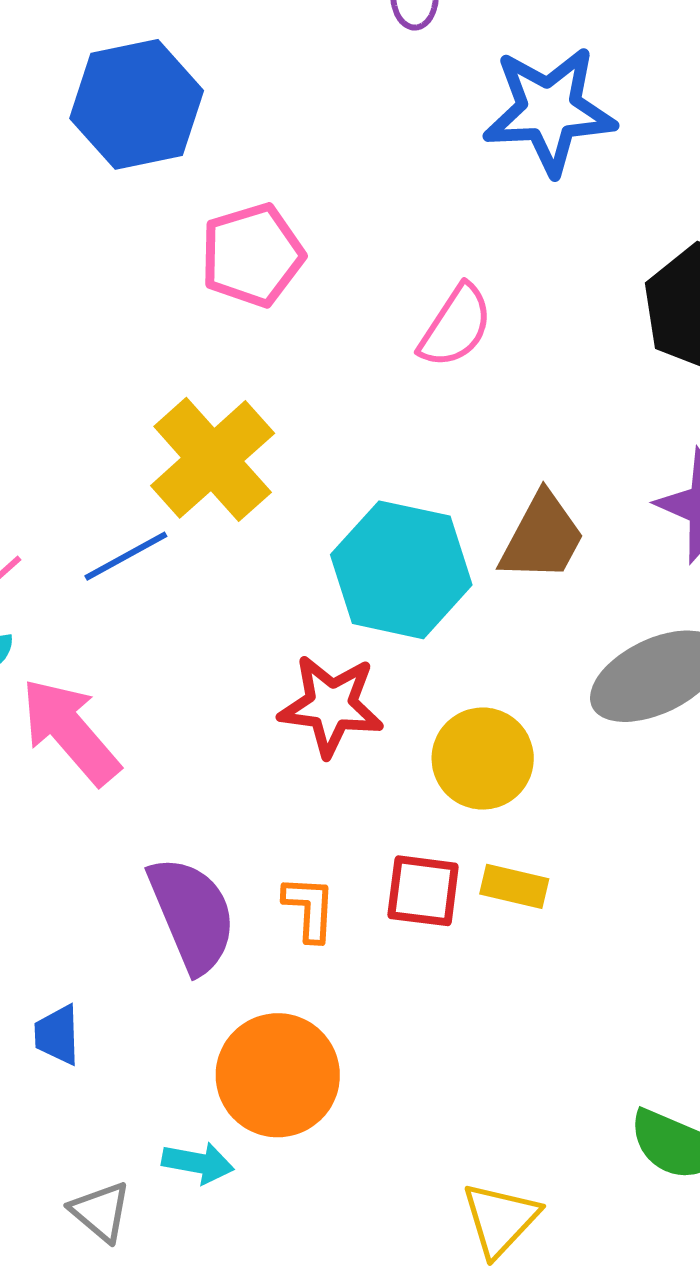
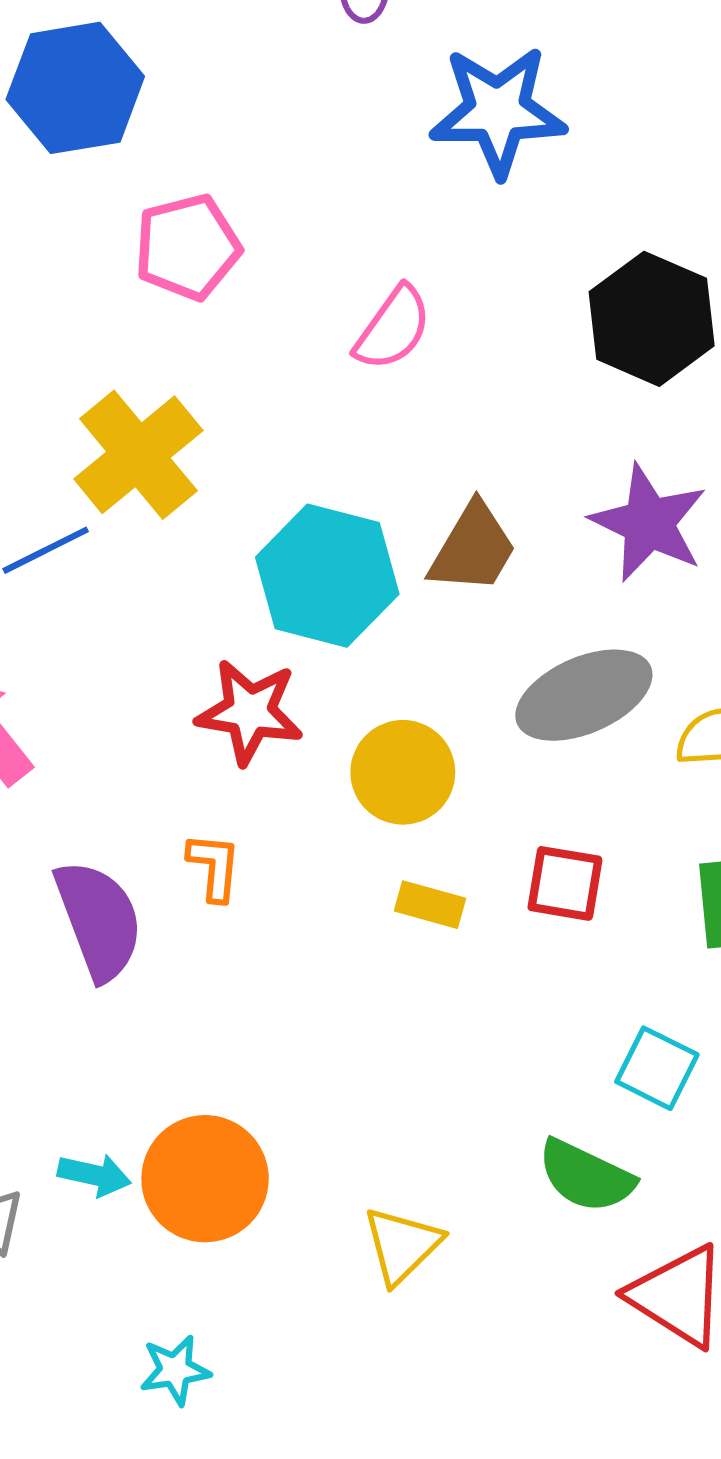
red square: (423, 891) -> (565, 883), moved
orange L-shape: (309, 908) -> (214, 867), moved
orange circle: (278, 1075) -> (205, 1179), moved

